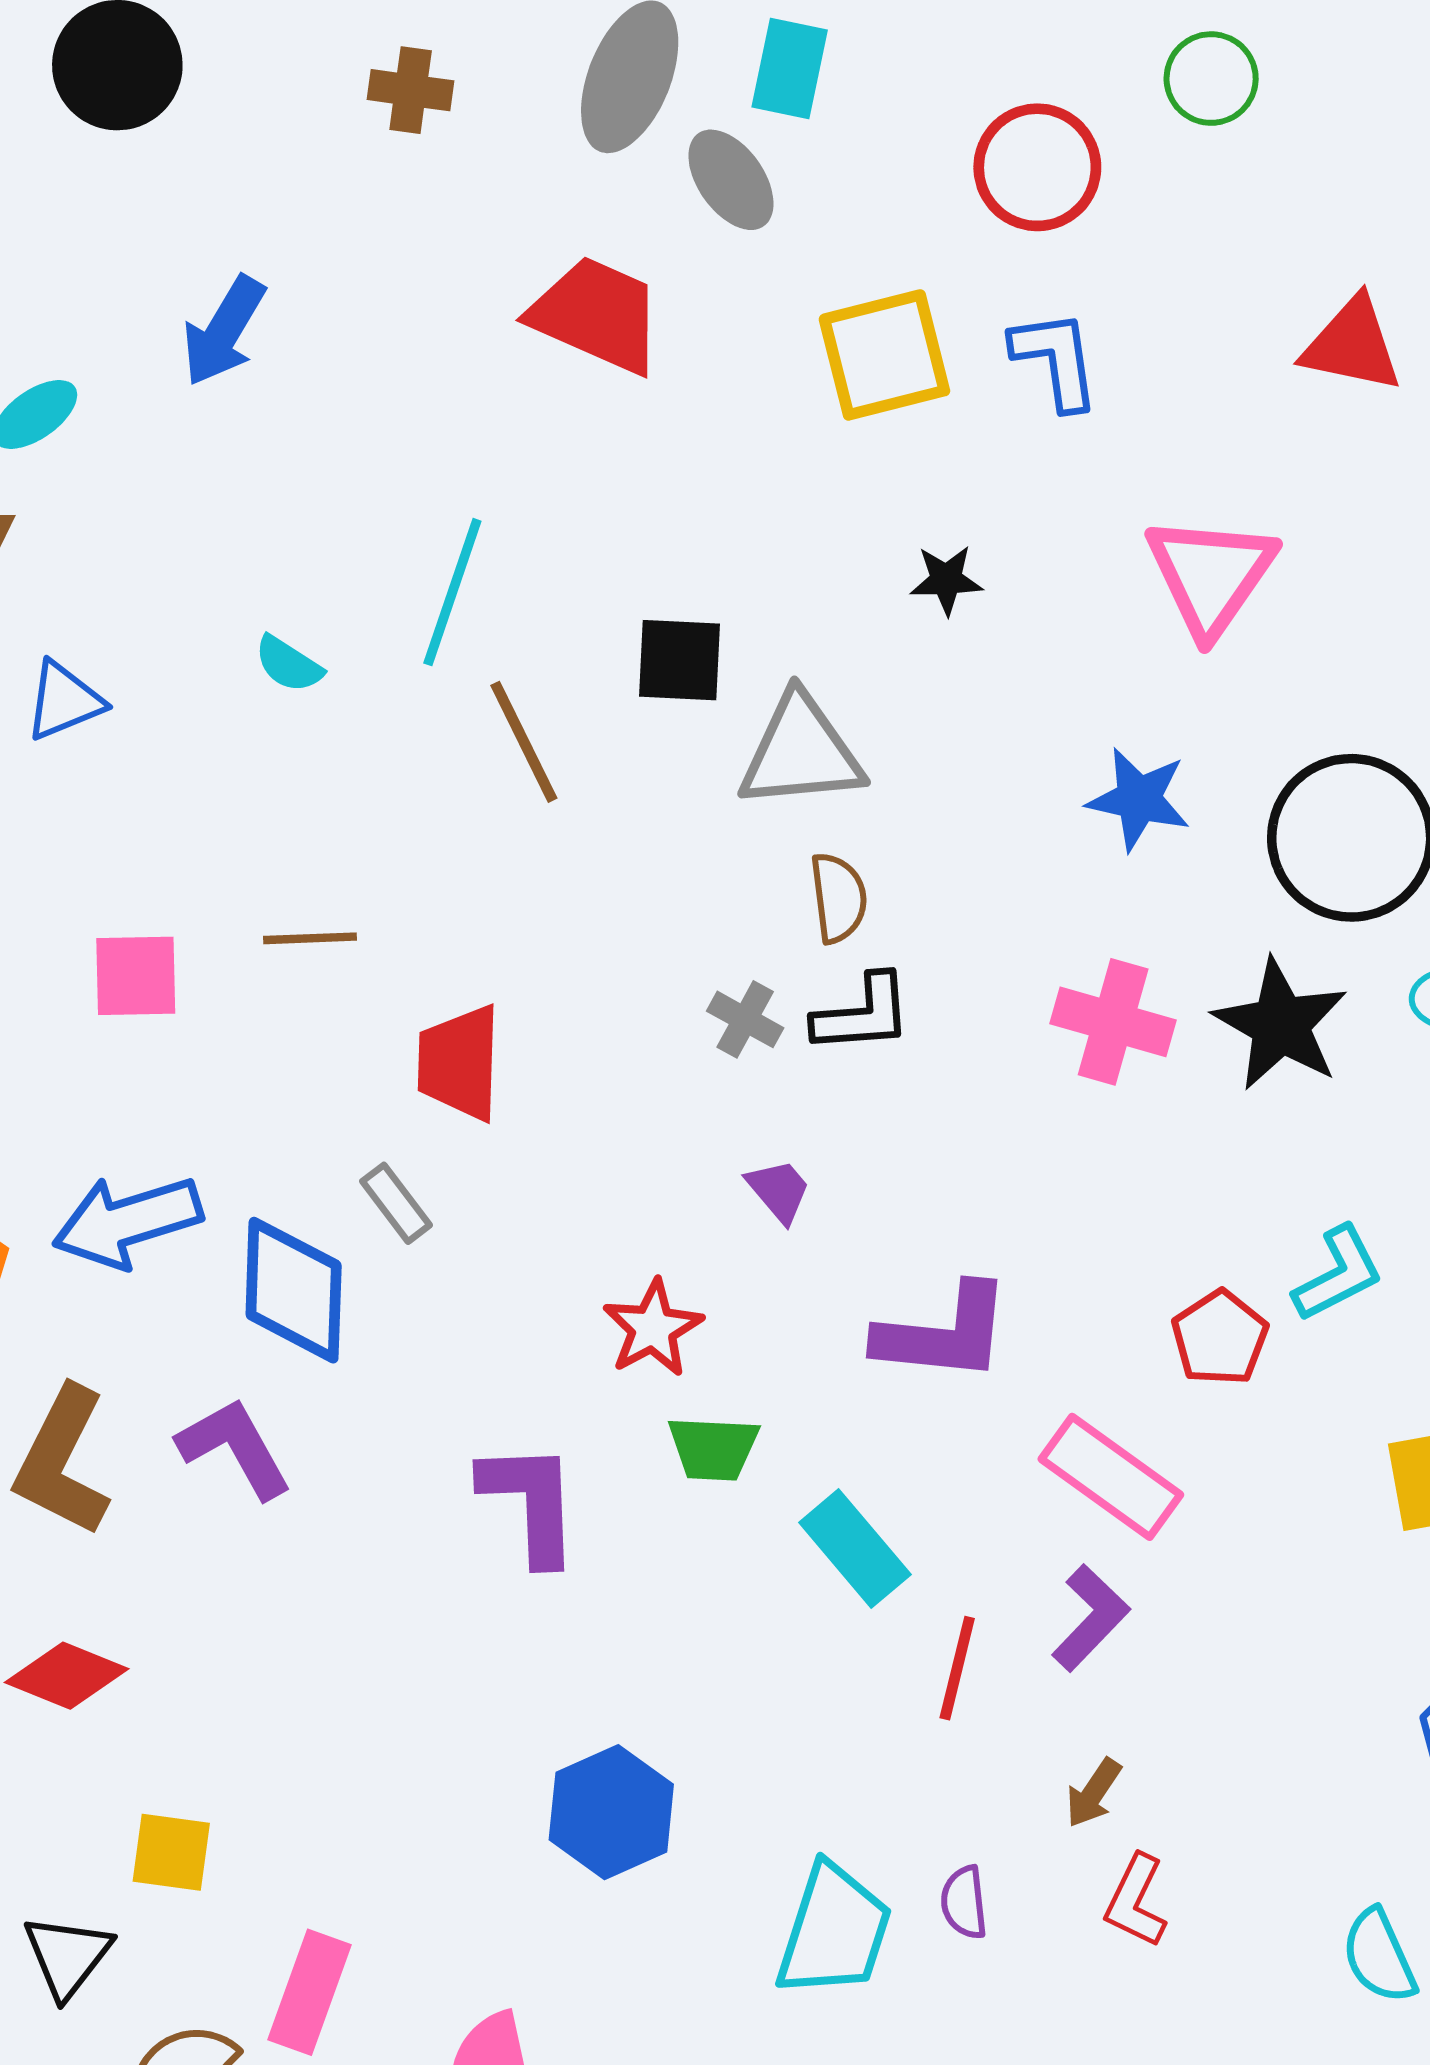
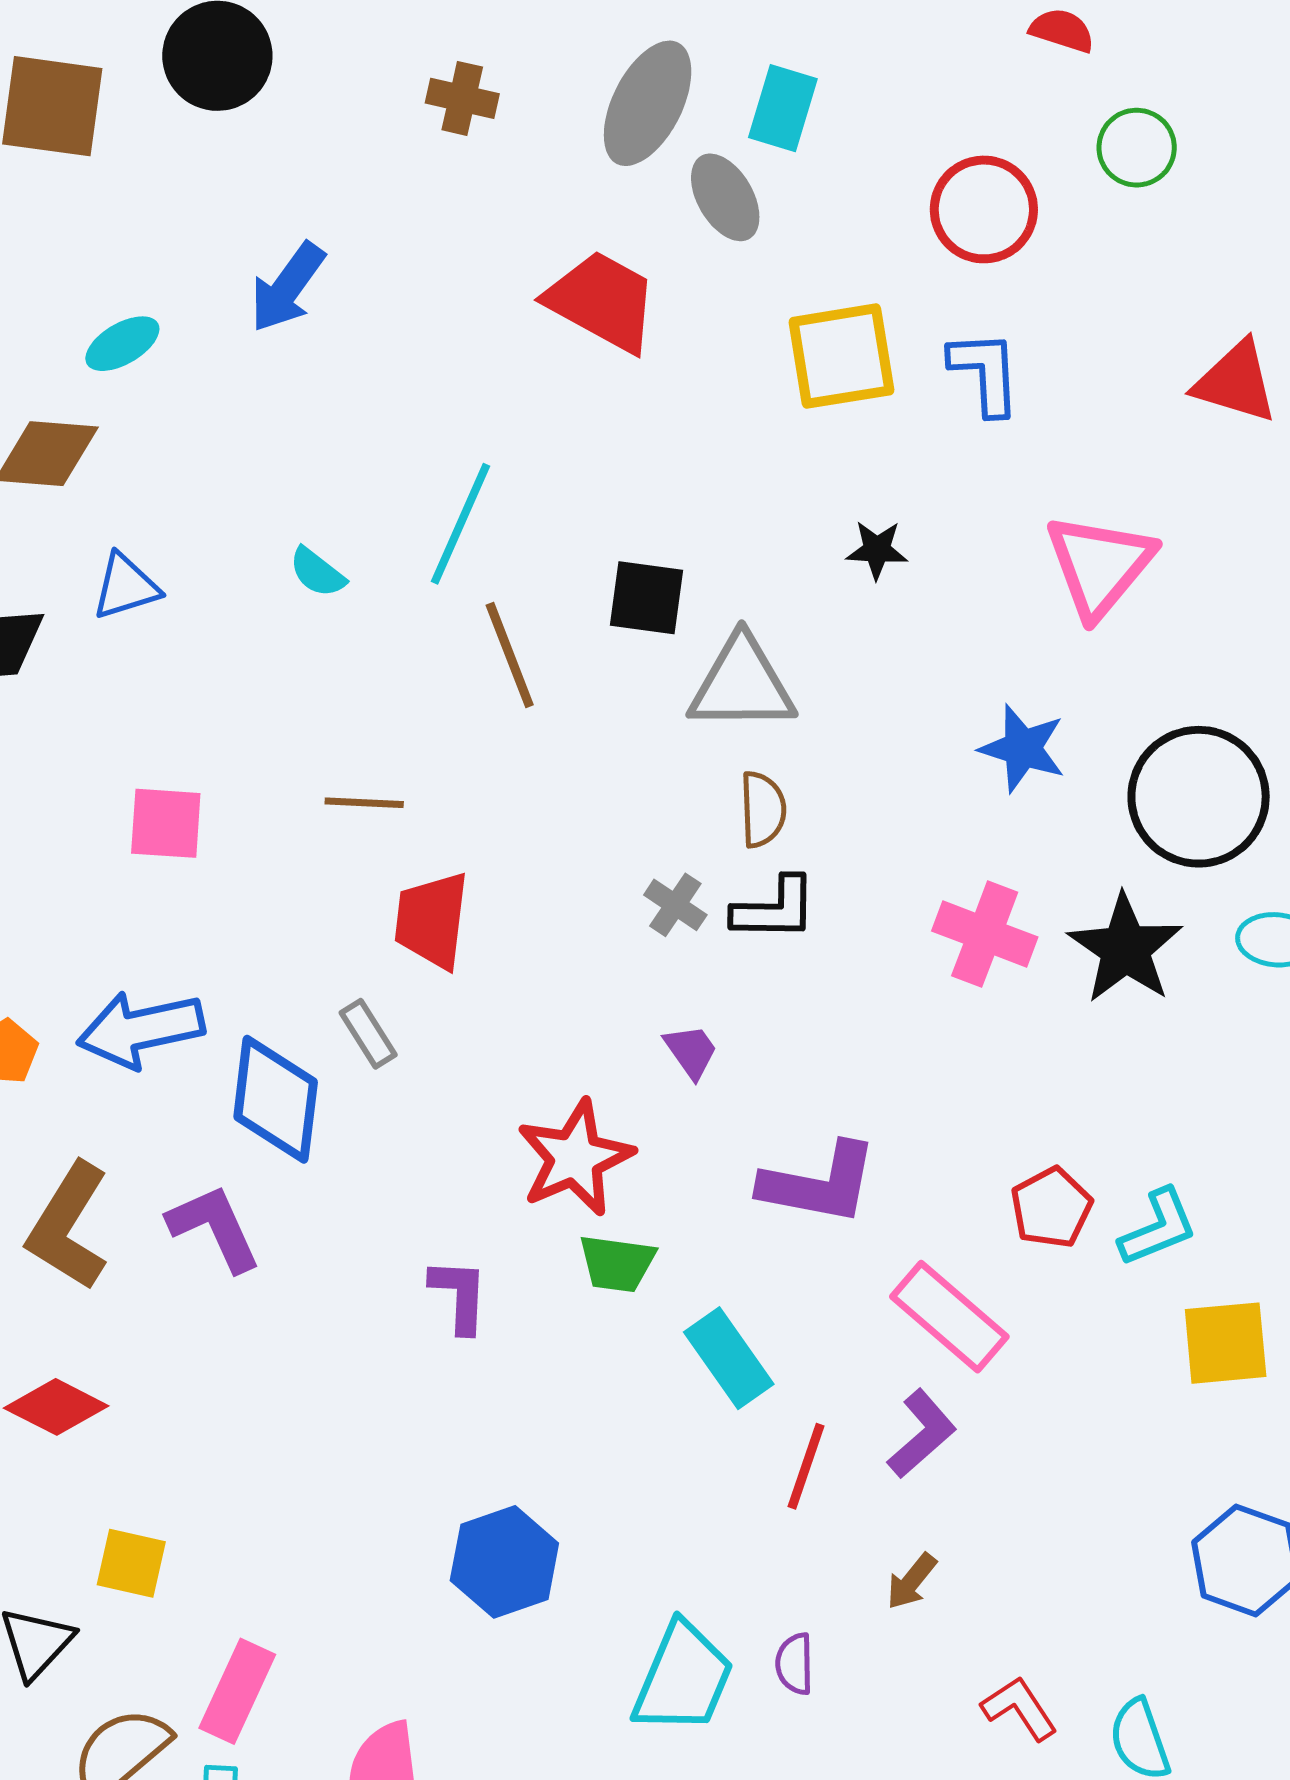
brown line: (310, 938) -> (364, 803), moved
cyan L-shape: (1338, 1274) -> (1158, 1228), moved
red star: (653, 1328) -> (575, 1158), size x1.4
purple L-shape: (530, 1502) -> (459, 1295), size x0.7
red L-shape: (1136, 1901) -> (1019, 1708), moved, turned 116

